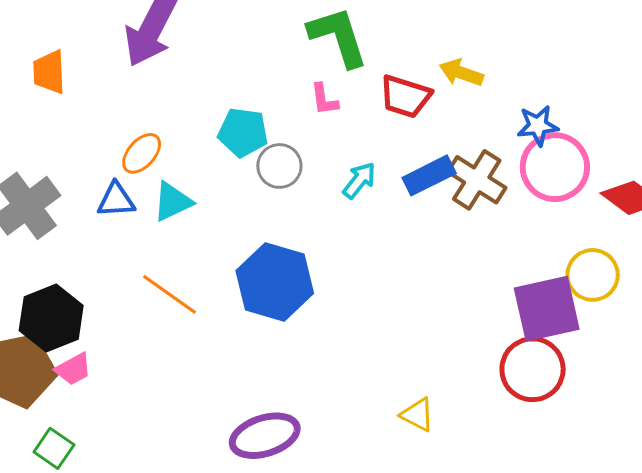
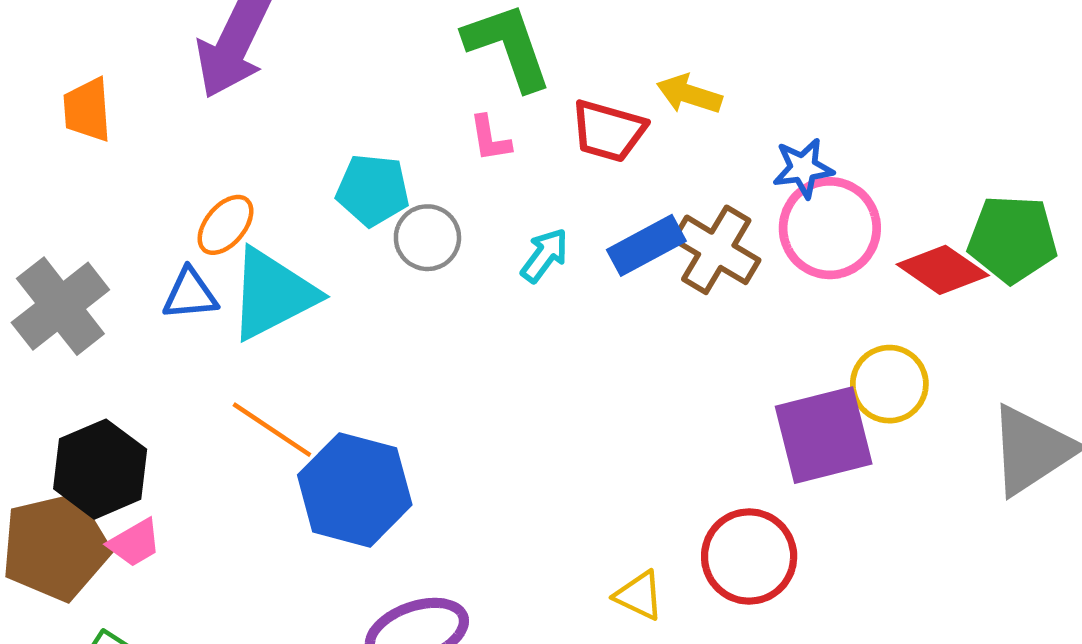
cyan triangle: (172, 202) -> (273, 294), size x1.6
blue hexagon: (275, 282) -> (355, 490), moved
red circle: (533, 369) -> (749, 556), moved

